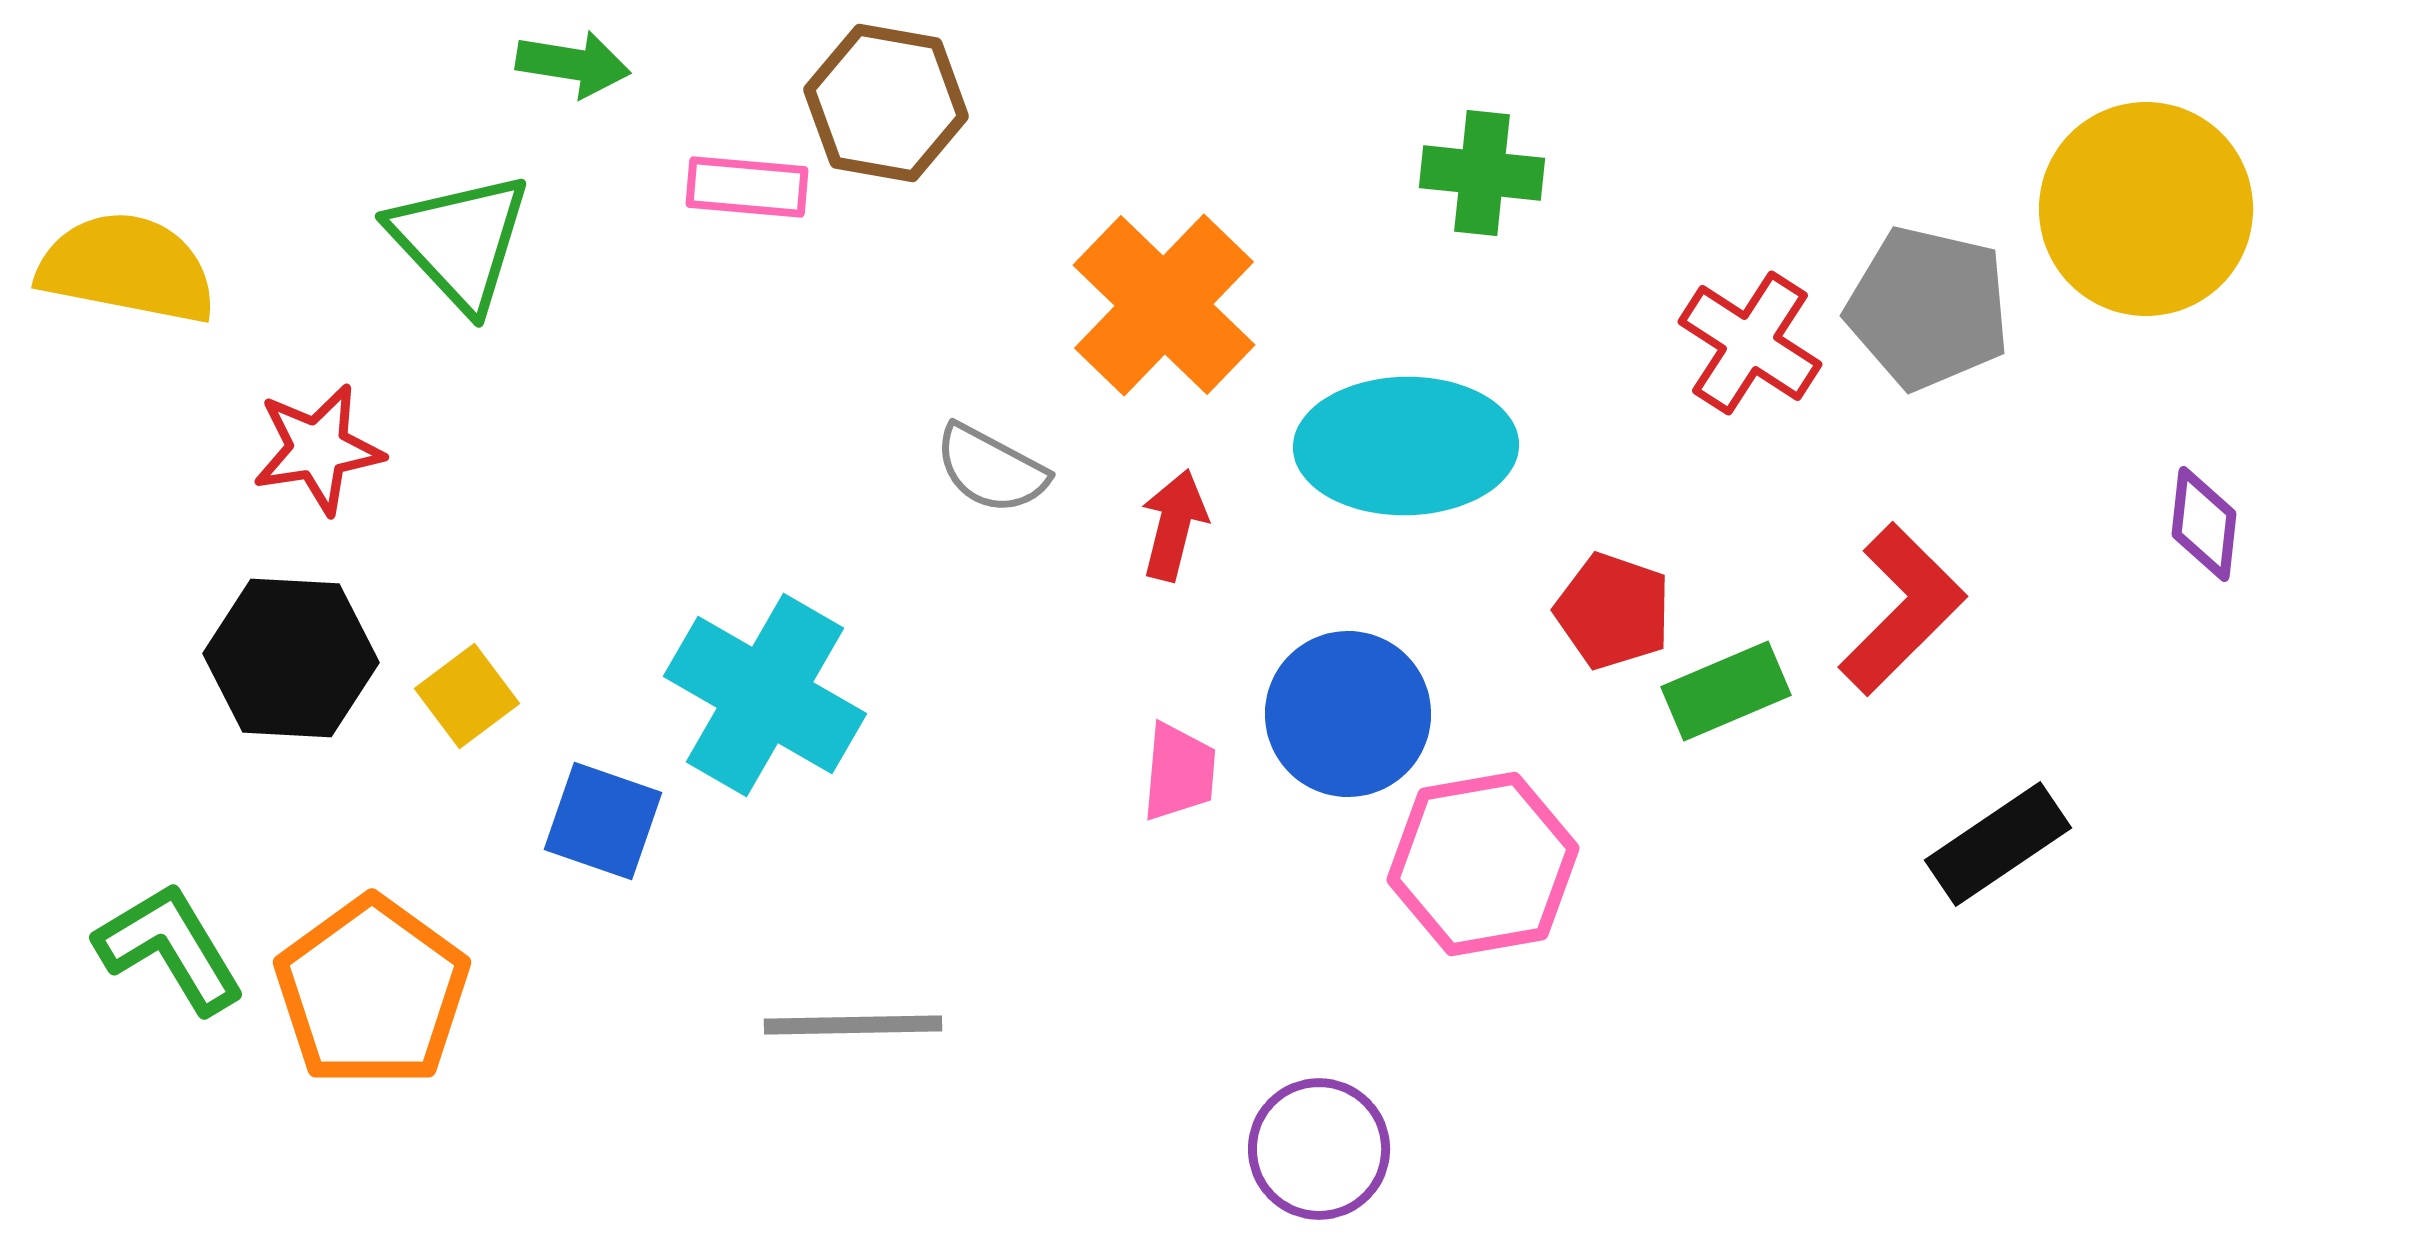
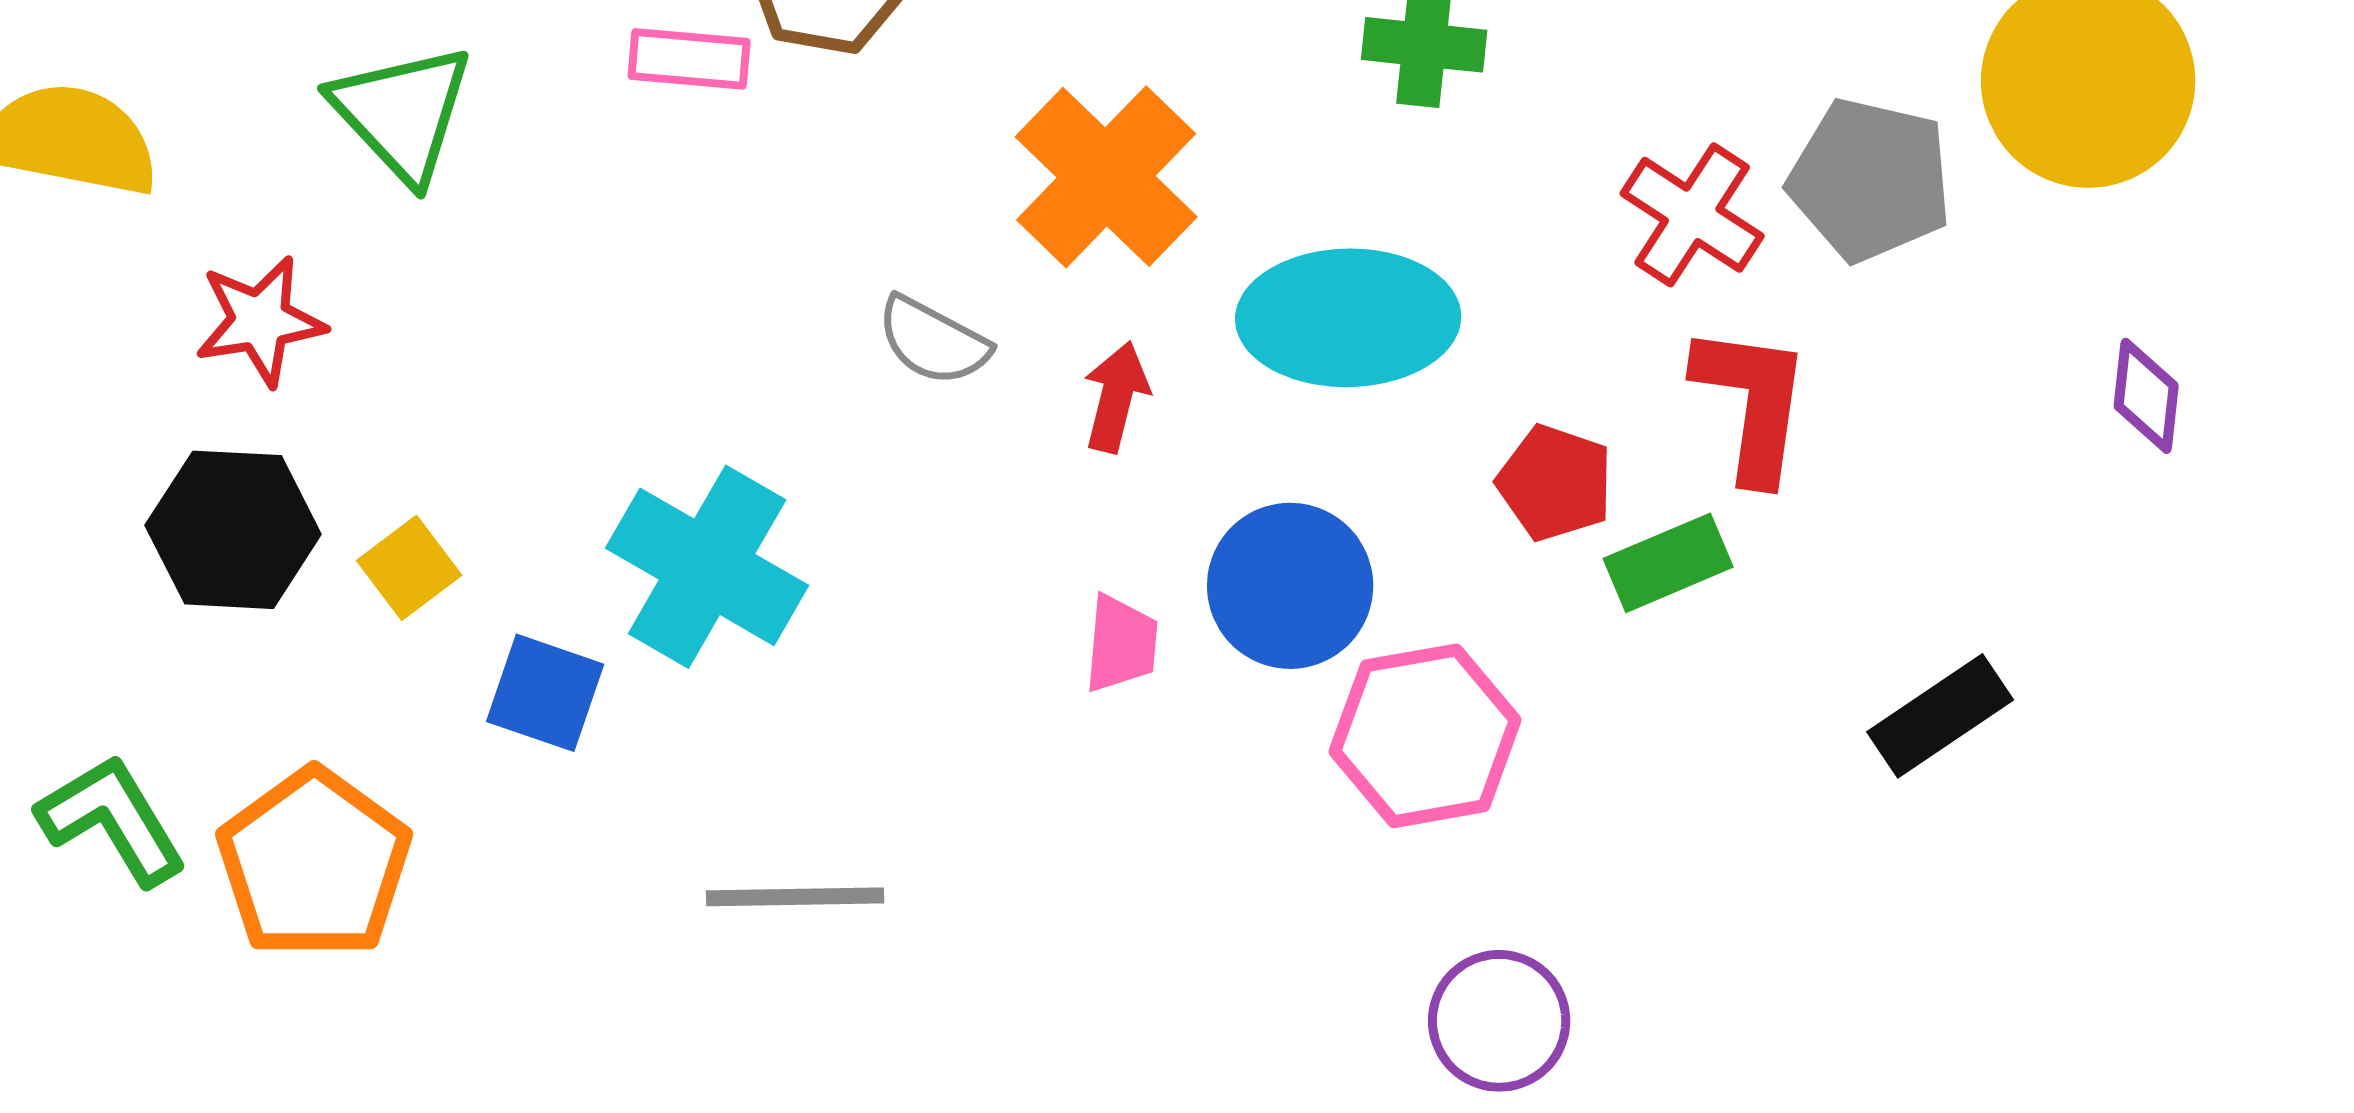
red L-shape: (1902, 609) -> (1752, 403), moved, turned -37
purple circle: (1319, 1149) -> (1499, 1021), moved

